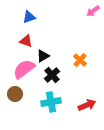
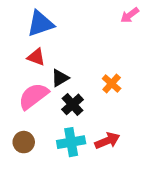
blue triangle: (29, 17) -> (40, 24), size x1.5
brown circle: (15, 94) -> (24, 142), moved
red arrow: (87, 105) -> (107, 141), moved

